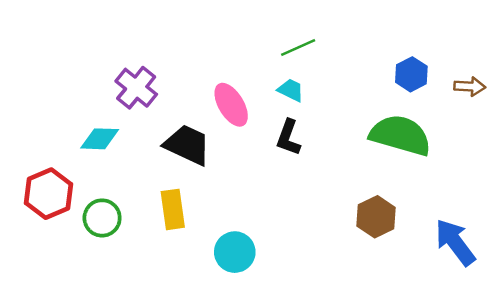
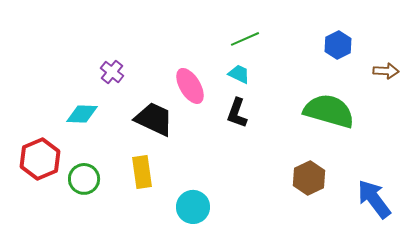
blue hexagon: (411, 74) -> (338, 45), moved
purple cross: (136, 88) -> (112, 72), size x0.7

